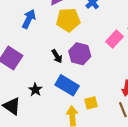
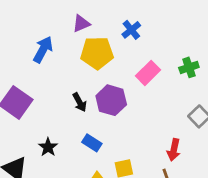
pink rectangle: (114, 39) -> (148, 73), moved
blue rectangle: (67, 85) -> (92, 143), size x0.6

